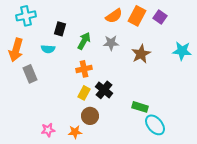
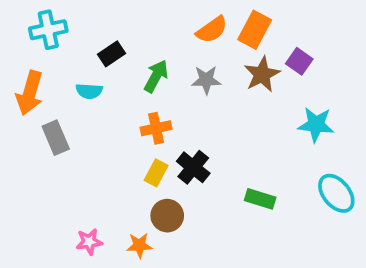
purple square: (160, 17) -> (299, 61), moved
black rectangle: (60, 29) -> (111, 54), turned 40
cyan star: (182, 51) -> (316, 125), moved
brown star: (141, 54) -> (262, 74), moved
cyan ellipse: (155, 125) -> (336, 193), moved

